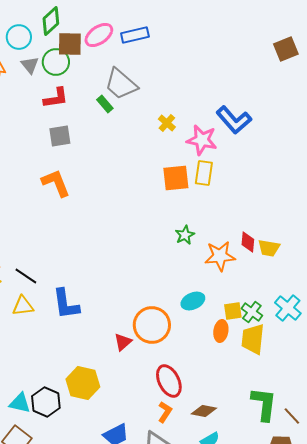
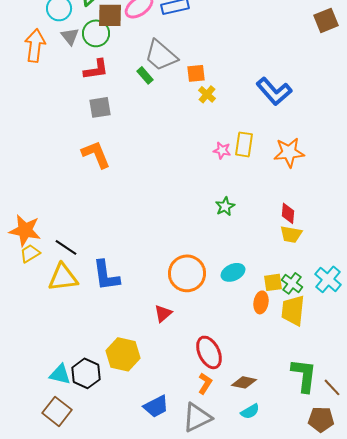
pink star: (202, 140) -> (222, 150), moved, size x0.6
orange square: (176, 178) -> (196, 73), moved, size x0.7
yellow trapezoid: (269, 248) -> (291, 234), moved
orange star: (220, 256) -> (289, 152), moved
yellow triangle: (23, 306) -> (63, 277), size x1.4
orange circle: (152, 325) -> (187, 273), moved

